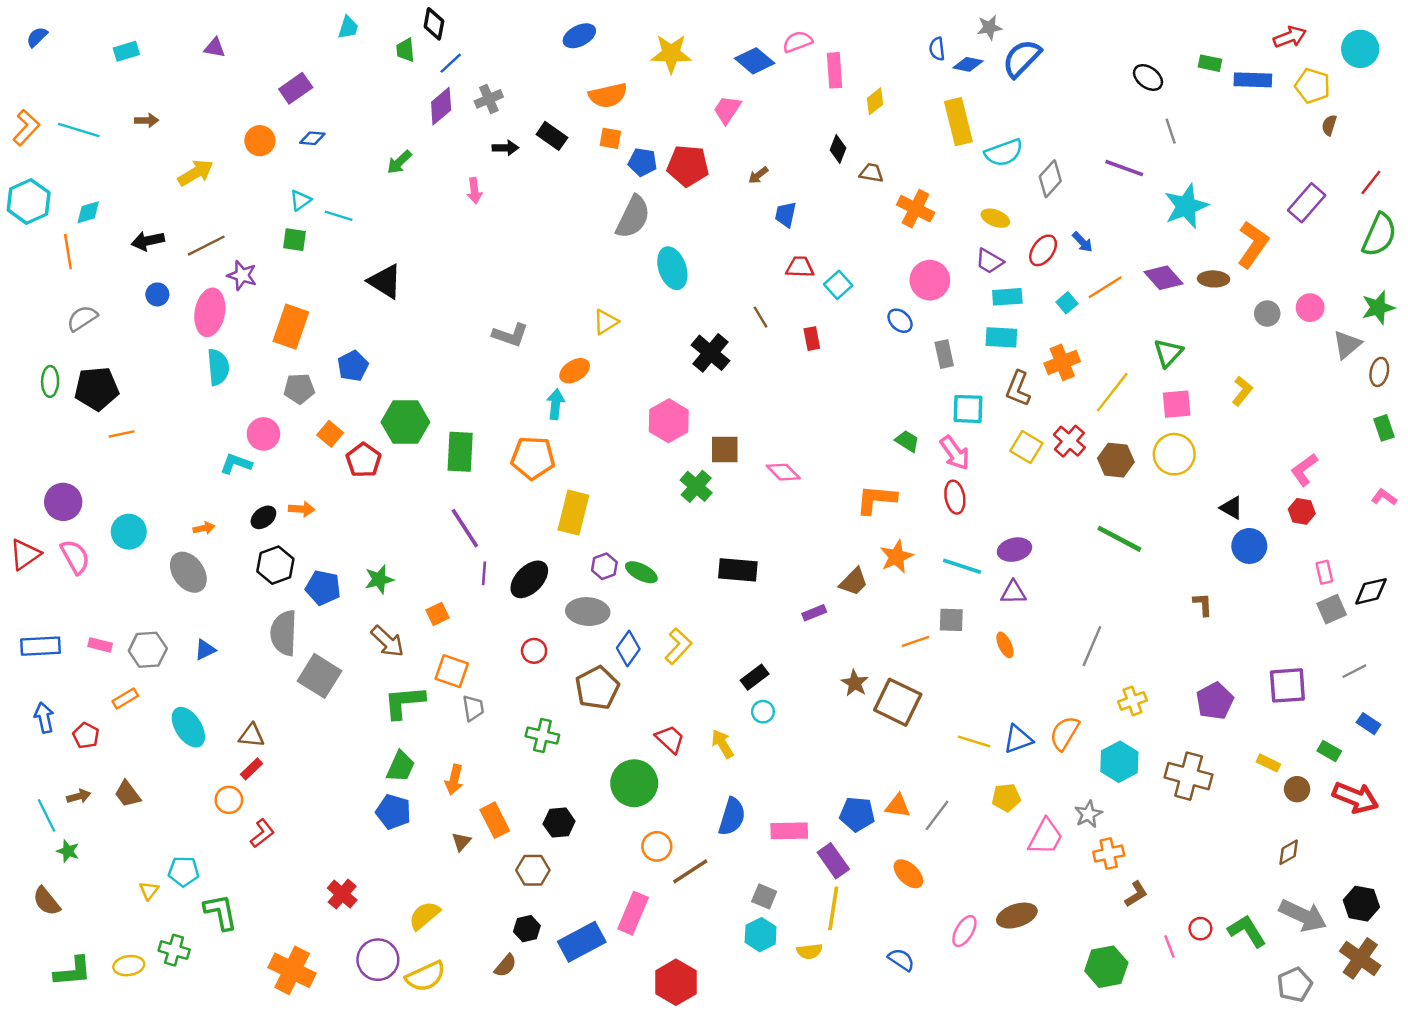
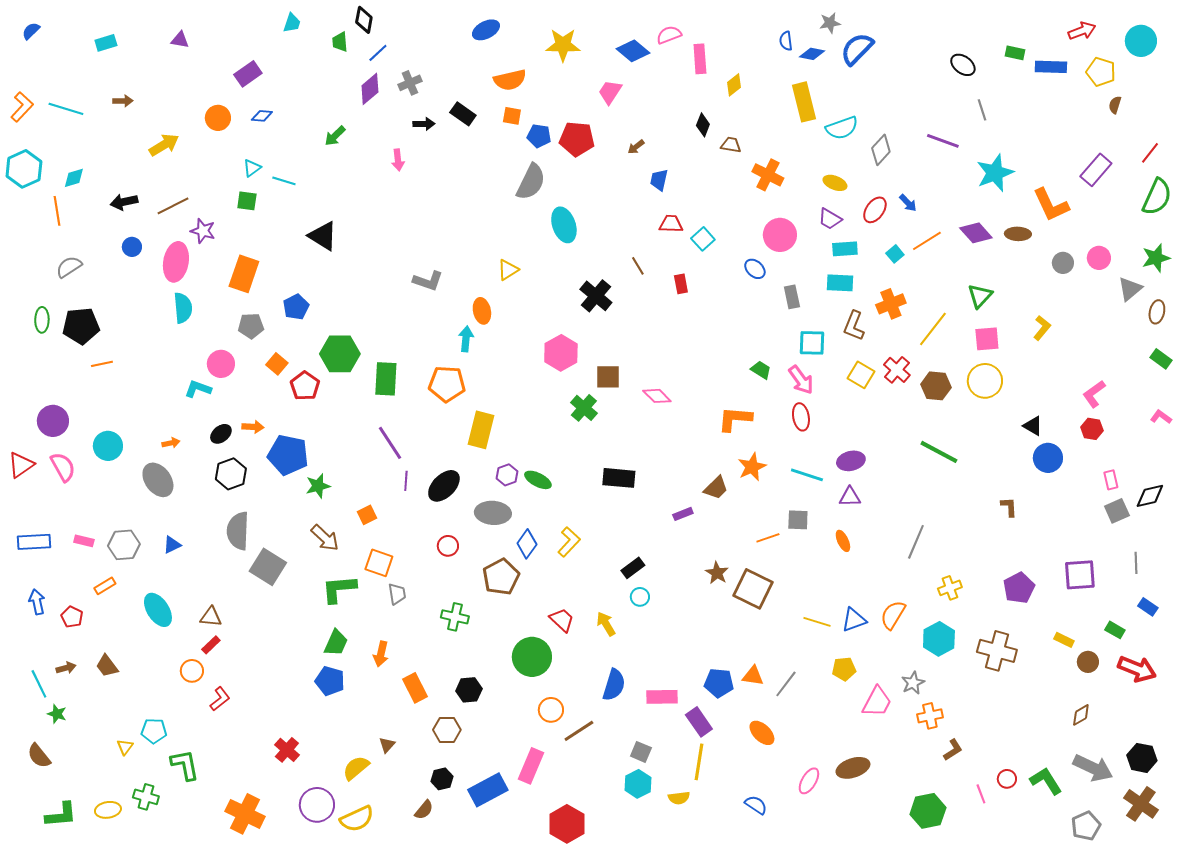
orange L-shape: (1253, 244) -> (1051, 205), turned 120
orange ellipse: (575, 371) -> (482, 311), turned -70
green rectangle: (1384, 428) -> (1161, 359), turned -35
blue pentagon: (323, 588) -> (288, 455), moved, size x1.4
gray line: (1354, 671) -> (1136, 563), turned -65
brown triangle: (461, 842) -> (387, 745), moved

